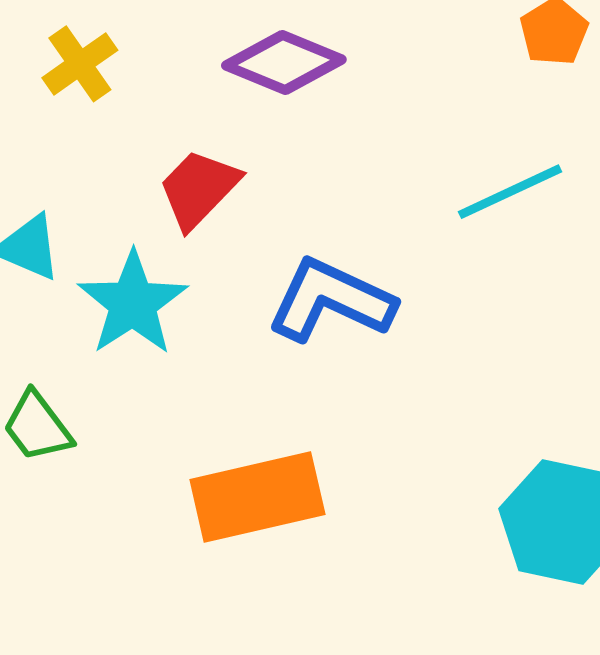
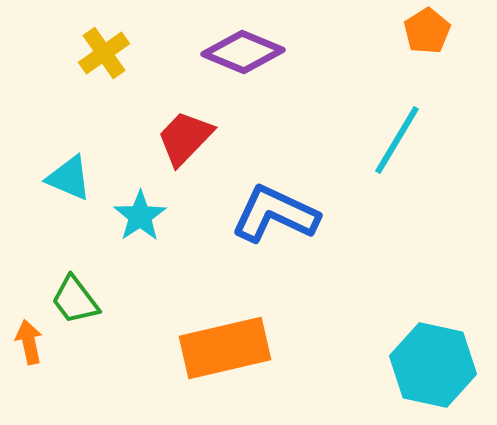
cyan line: (510, 192) -> (397, 140), turned -34
cyan star: (133, 303) -> (140, 216), size x0.7

